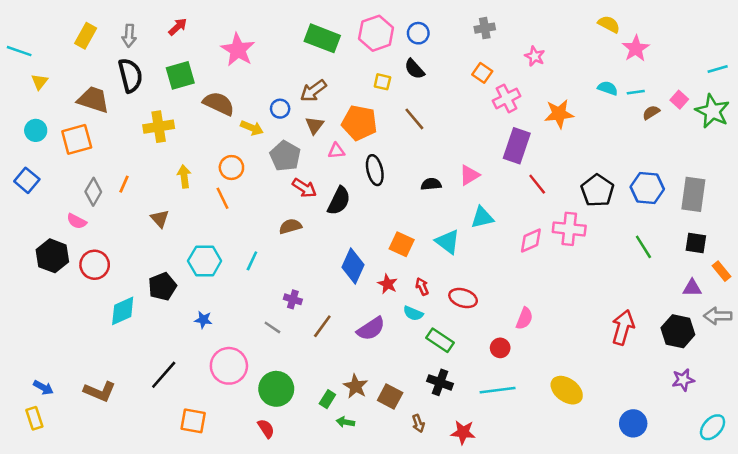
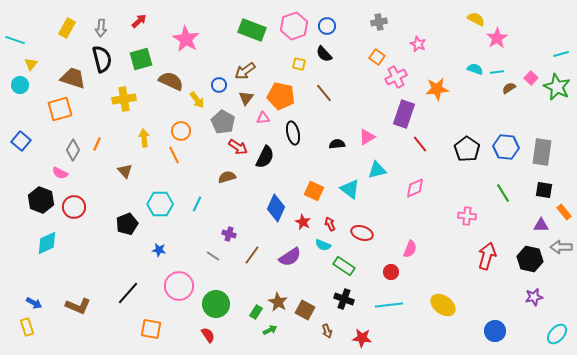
yellow arrow: (252, 128) -> (197, 100), turned 30
cyan circle: (36, 130) -> (20, 85), moved
pink cross: (569, 229) -> (467, 216), moved, size x0.7
cyan diamond: (123, 311) -> (47, 243), moved
green arrow: (345, 422) -> (270, 330), turned 144

